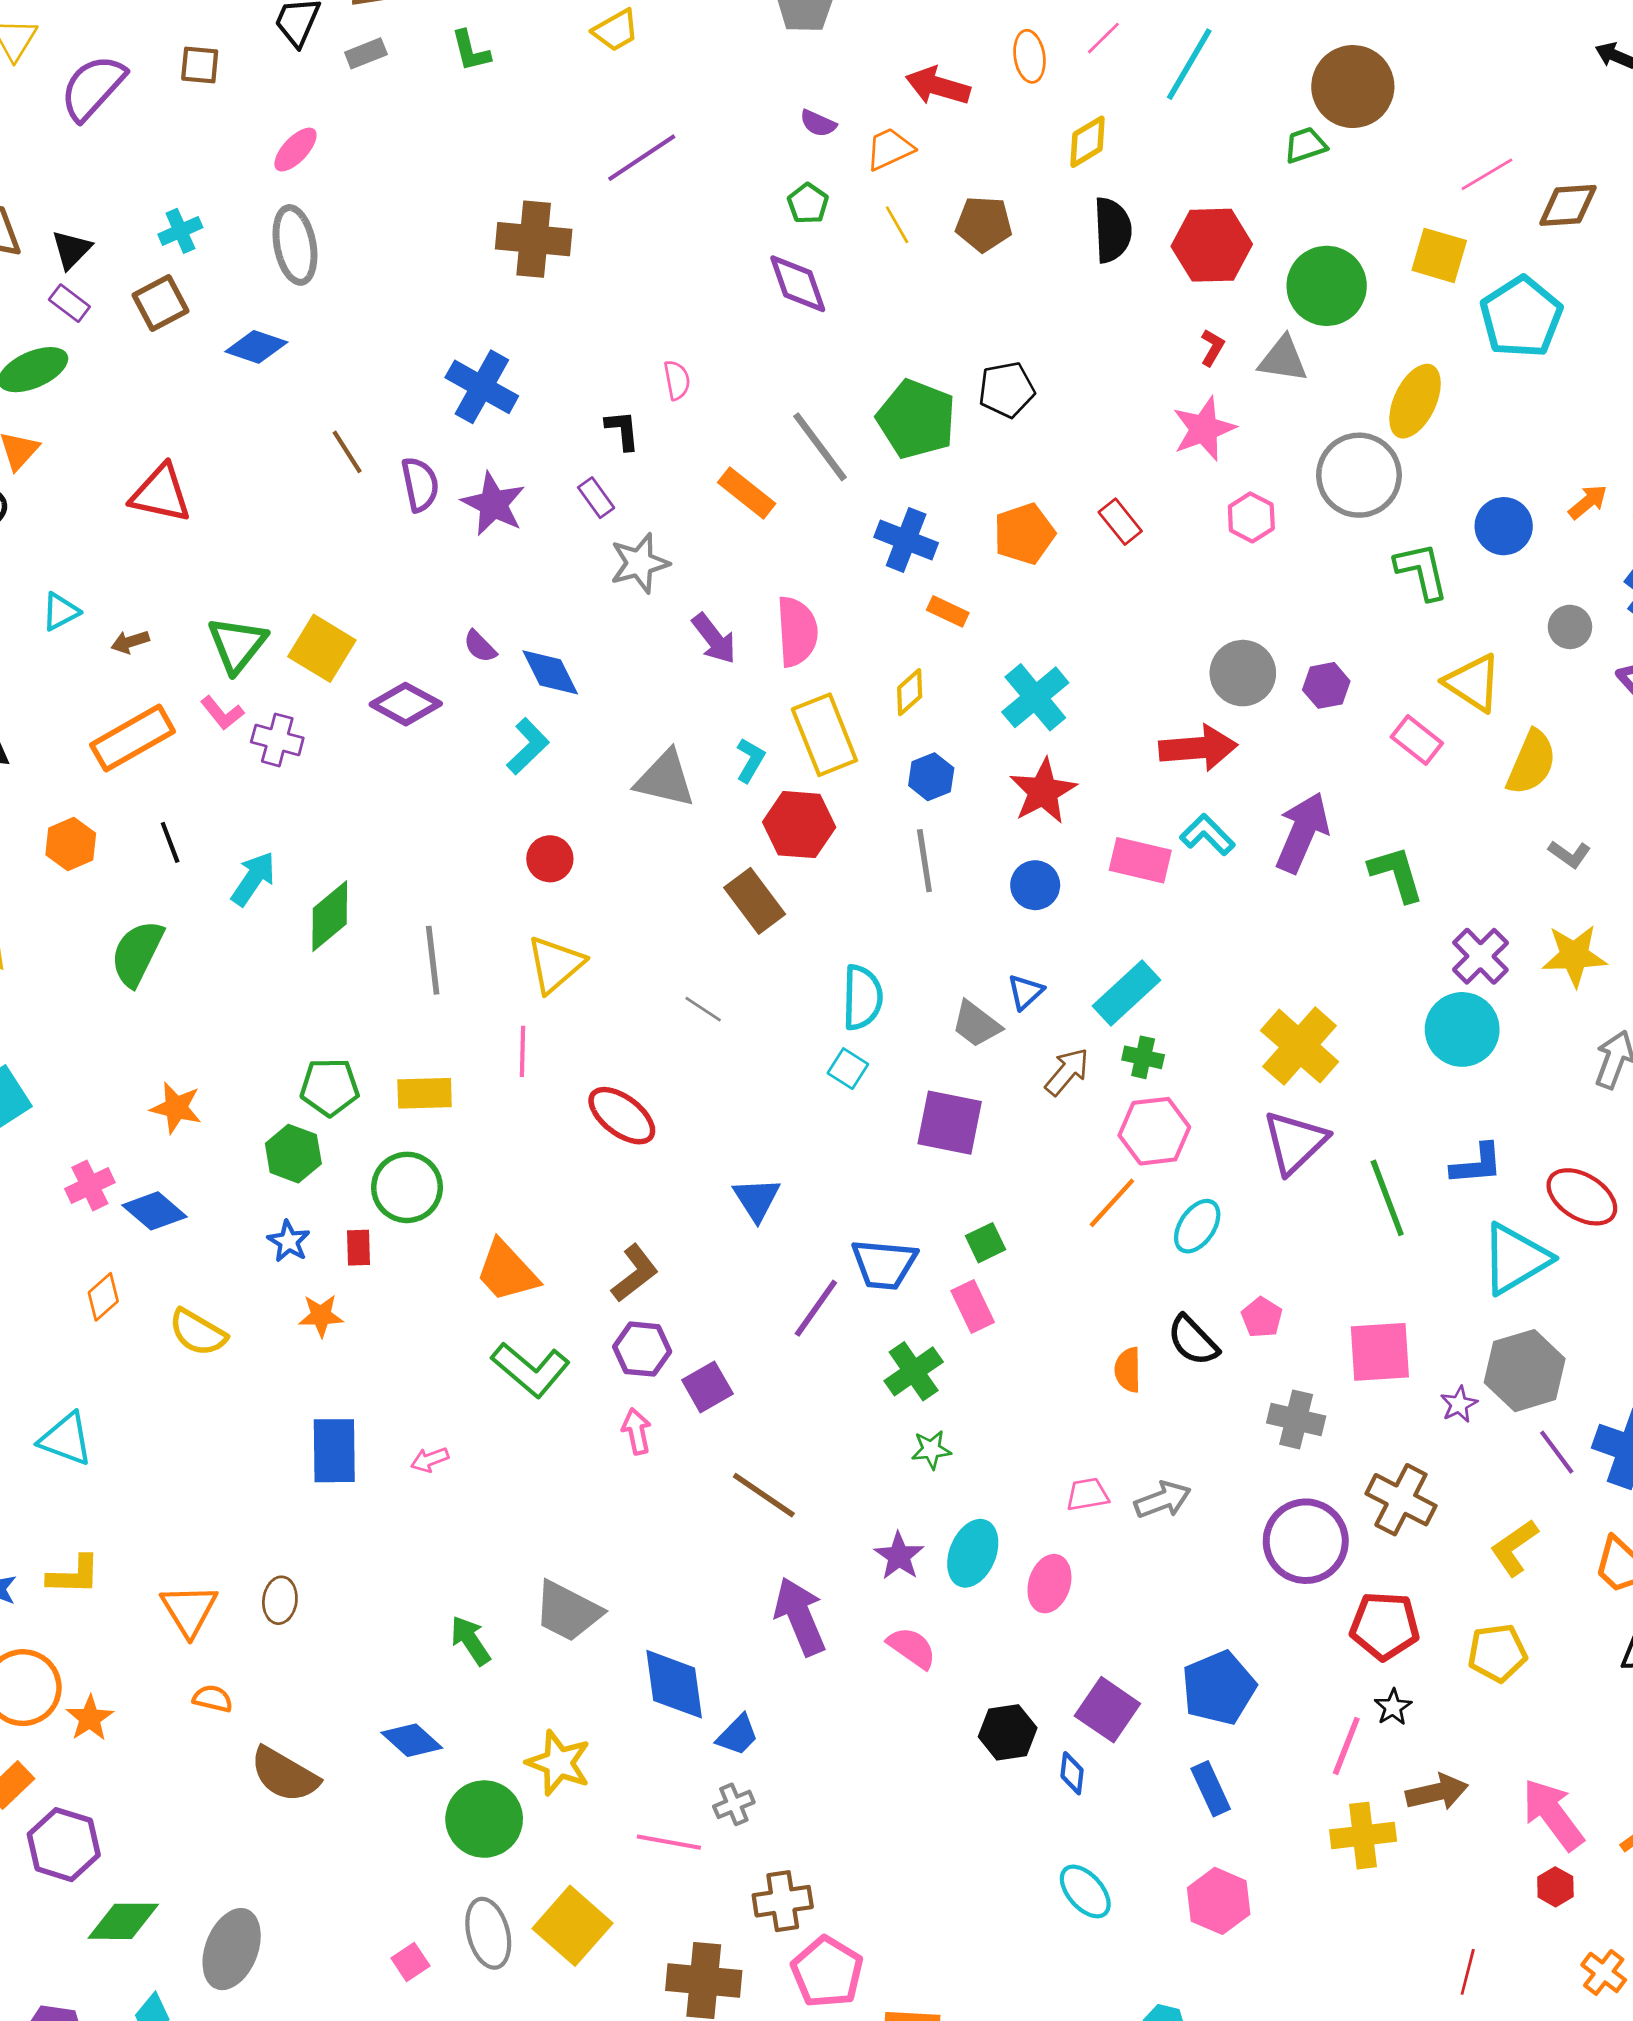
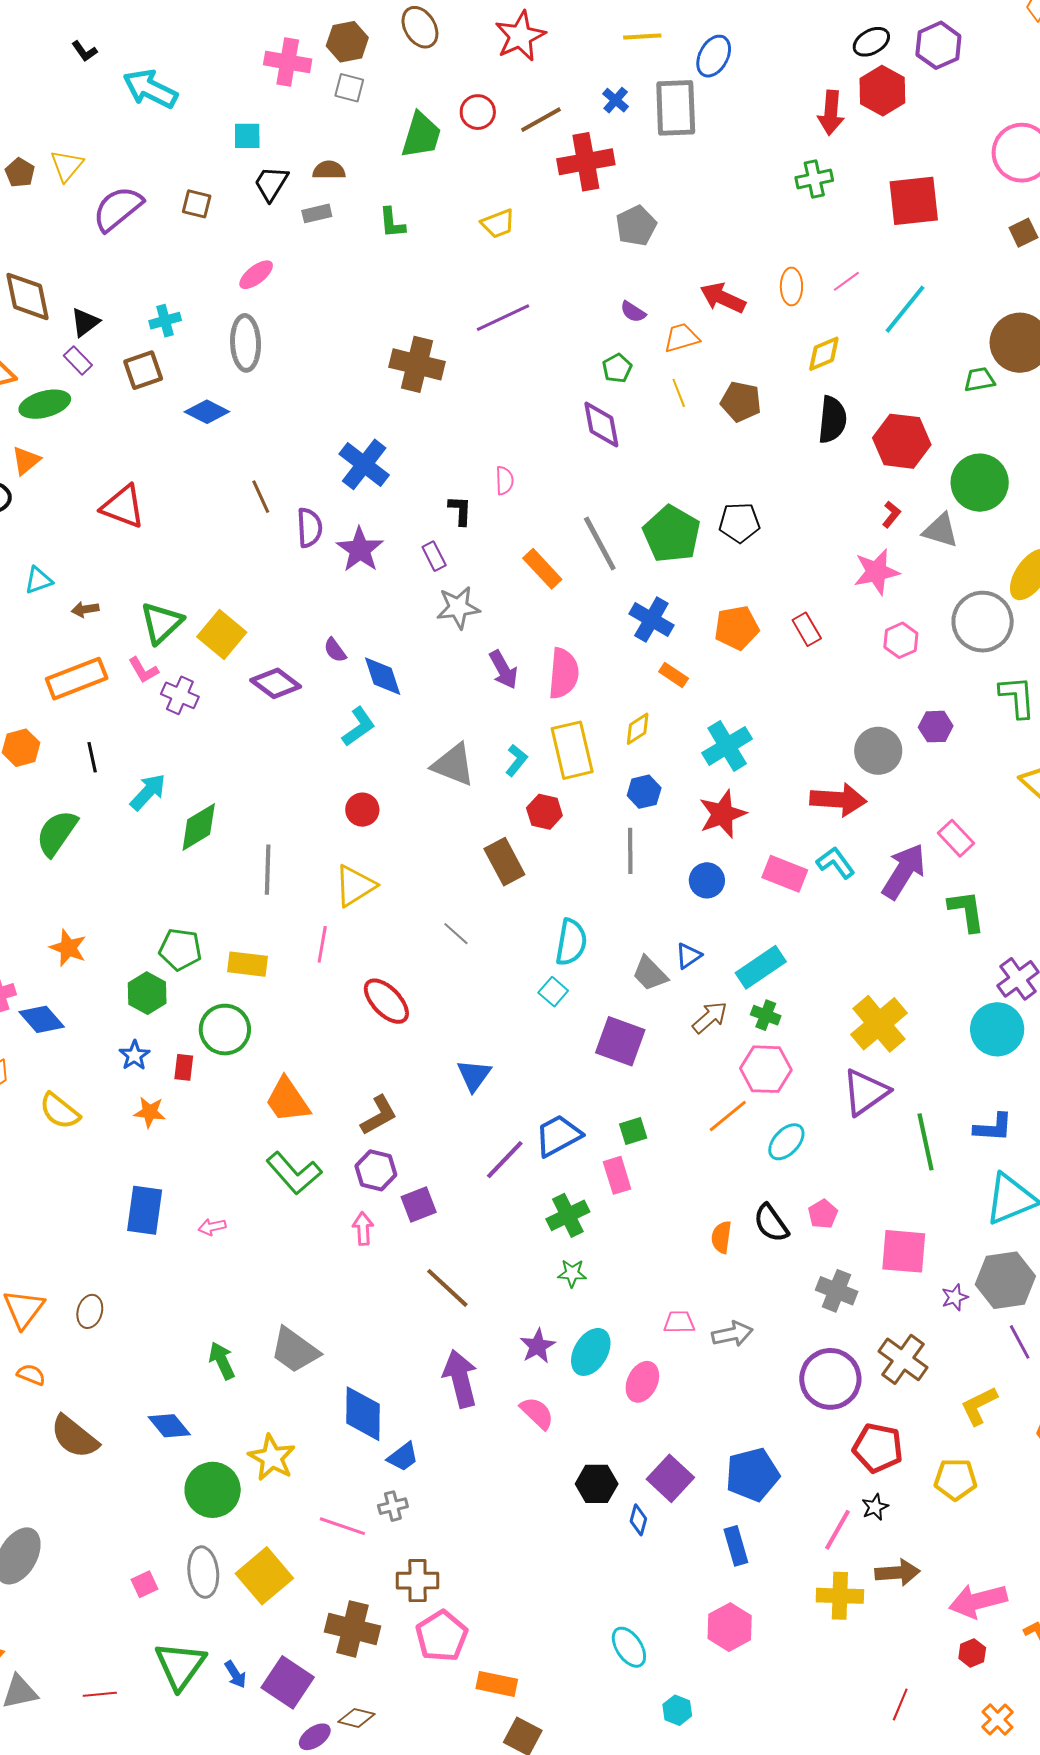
purple hexagon: (1326, 685) -> (936, 727), moved
pink rectangle: (1417, 740) -> (956, 838), moved
red hexagon: (799, 825) -> (544, 812), size x0.7
blue trapezoid: (884, 1264) -> (558, 1136), turned 138
pink arrow: (1553, 1814) -> (978, 1601), turned -76
cyan ellipse: (1085, 1891) -> (629, 1647), moved

